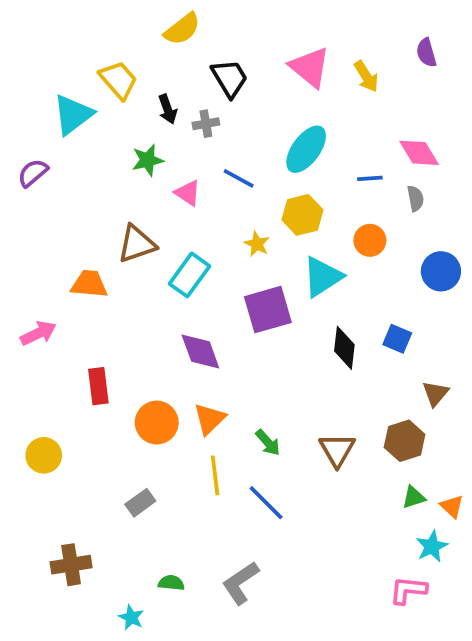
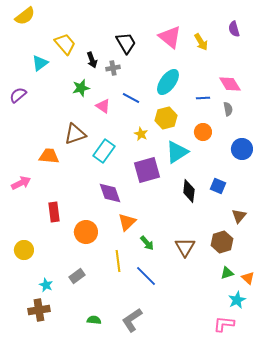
yellow semicircle: (182, 29) -> (25, 16), moved
cyan triangle: (73, 115) -> (40, 63), size x0.7
orange triangle: (210, 419) -> (127, 222), moved
cyan star: (131, 618) -> (46, 285), moved

